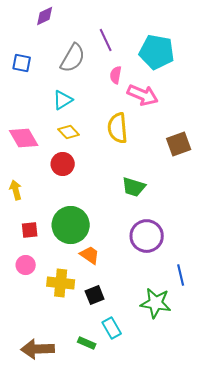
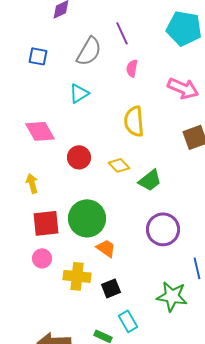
cyan pentagon: (157, 52) -> (184, 28), moved
pink arrow: (143, 95) -> (183, 88), moved
yellow diamond: (69, 132) -> (119, 165), moved
green trapezoid: (134, 187) -> (150, 180), turned -55
red square: (30, 230) -> (46, 223), size x1.6

